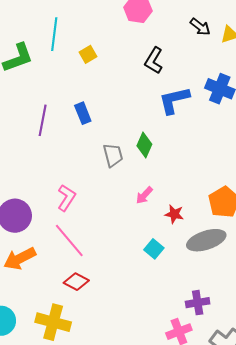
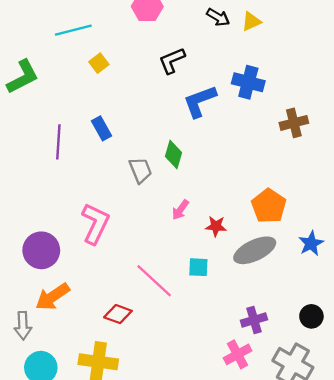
cyan line: (54, 34) -> (73, 30), moved, turned 76
black L-shape: (154, 60) -> (172, 61), turned 44
pink L-shape: (66, 198) -> (95, 224), size x1.4
pink line: (69, 240) -> (154, 281), moved
cyan square: (154, 249) -> (198, 267), turned -30

